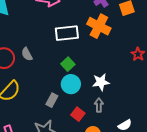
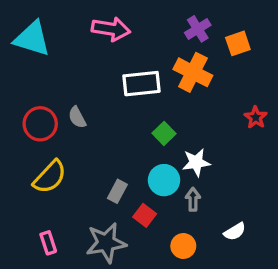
green square: (68, 64) -> (164, 133), moved
cyan circle: (71, 84) -> (164, 180), moved
red square: (78, 114) -> (145, 215), moved

